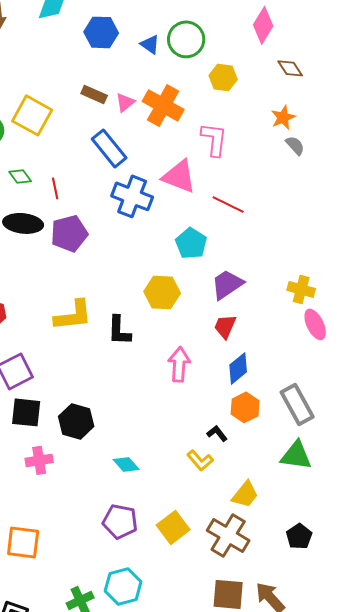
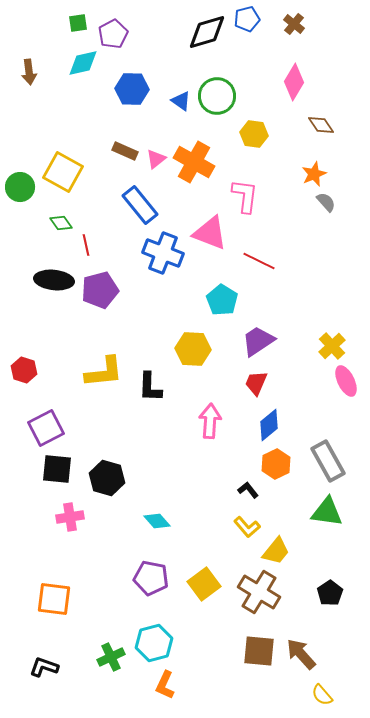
green diamond: (20, 176) -> (61, 223), moved
yellow cross: (301, 289) -> (332, 346), turned 32
yellow L-shape: (200, 460) -> (247, 527), moved

